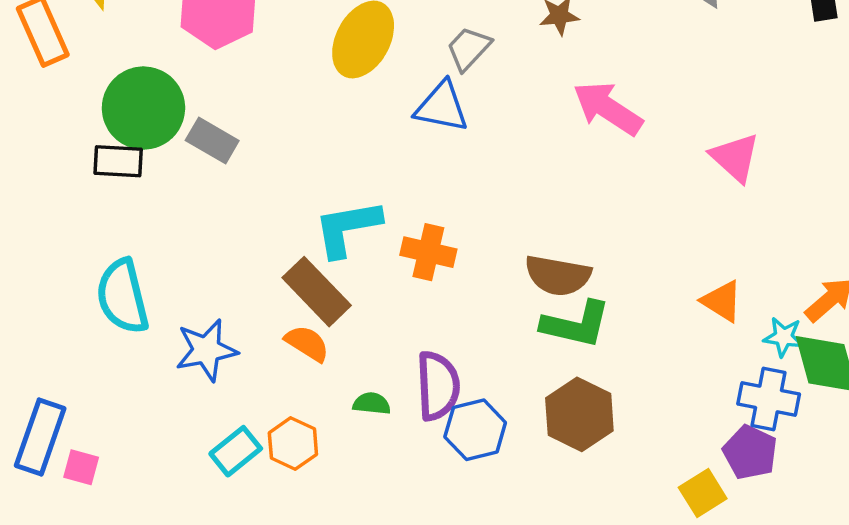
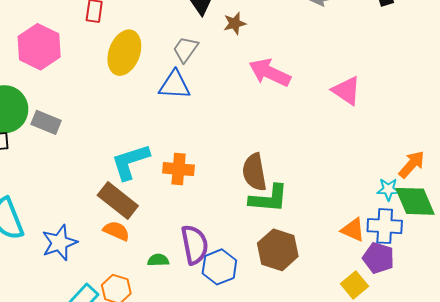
brown semicircle: (558, 275) -> (254, 172), turned 78
orange triangle: (722, 301) -> (353, 230), moved

